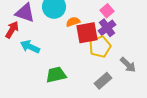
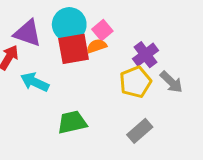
pink square: (107, 11) -> (102, 30), moved
red square: (87, 33) -> (74, 49), moved
gray arrow: (128, 65) -> (171, 82), moved

